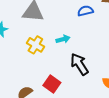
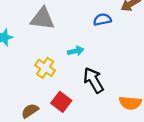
yellow cross: (35, 45) -> (45, 68), moved

